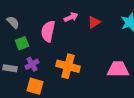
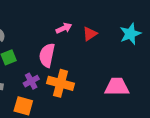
pink semicircle: (48, 31) -> (47, 55), moved
purple cross: (32, 64) -> (31, 81), moved

